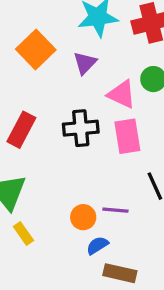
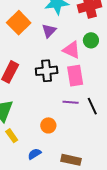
purple line: (115, 210) -> (71, 102), moved
blue semicircle: (97, 245) -> (34, 154), moved

